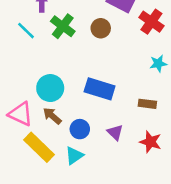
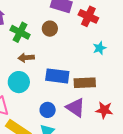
brown rectangle: (147, 104) -> (85, 83), moved, size x1.5
brown arrow: (52, 116) -> (26, 58), moved, turned -35
purple triangle: (115, 132) -> (75, 108), size x1.5

